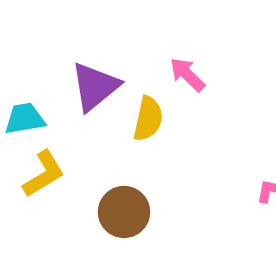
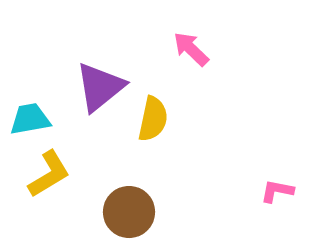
pink arrow: (187, 74) -> (191, 49), moved

